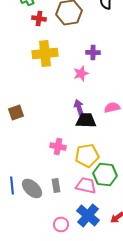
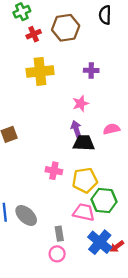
red cross: (39, 18) -> (34, 34), turned -32
pink star: (81, 74) -> (81, 103), moved
gray rectangle: (56, 186) -> (59, 234), moved
blue cross: (88, 216) -> (100, 242), moved

